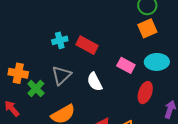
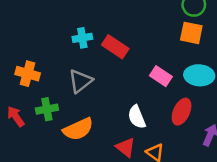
orange square: (147, 28) -> (191, 33), turned 30
white semicircle: (95, 82) -> (137, 117), moved
green cross: (36, 88) -> (47, 109), moved, turned 30

